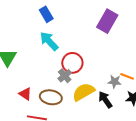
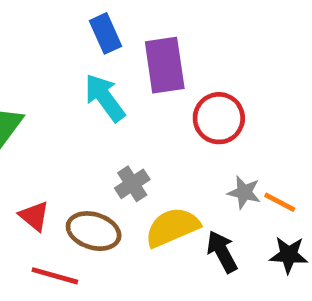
purple rectangle: (107, 21) -> (165, 65), moved, turned -45
red circle: (72, 63) -> (219, 118), moved
gray star: (115, 82) -> (244, 192), moved

